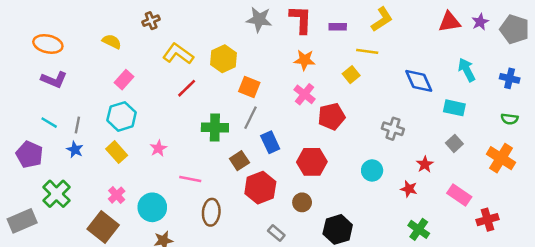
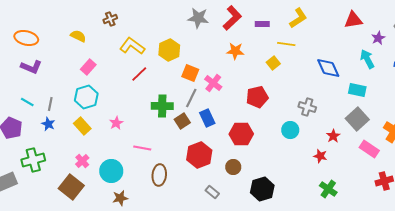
red L-shape: (301, 19) -> (232, 18), turned 45
purple star: (480, 22) -> (378, 38), moved
pink cross: (305, 94) -> (213, 83), moved
gray square: (454, 143) -> (357, 119), size x1.6
brown square: (239, 161) -> (182, 121), moved
cyan circle: (372, 170) -> (290, 130), moved
green cross: (56, 194) -> (33, 160), turned 30
pink rectangle: (459, 195) -> (369, 149), moved

